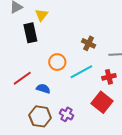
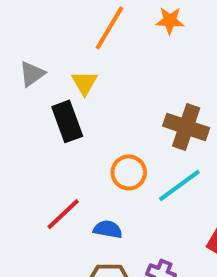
brown cross: (89, 43) -> (186, 127), size x1.5

